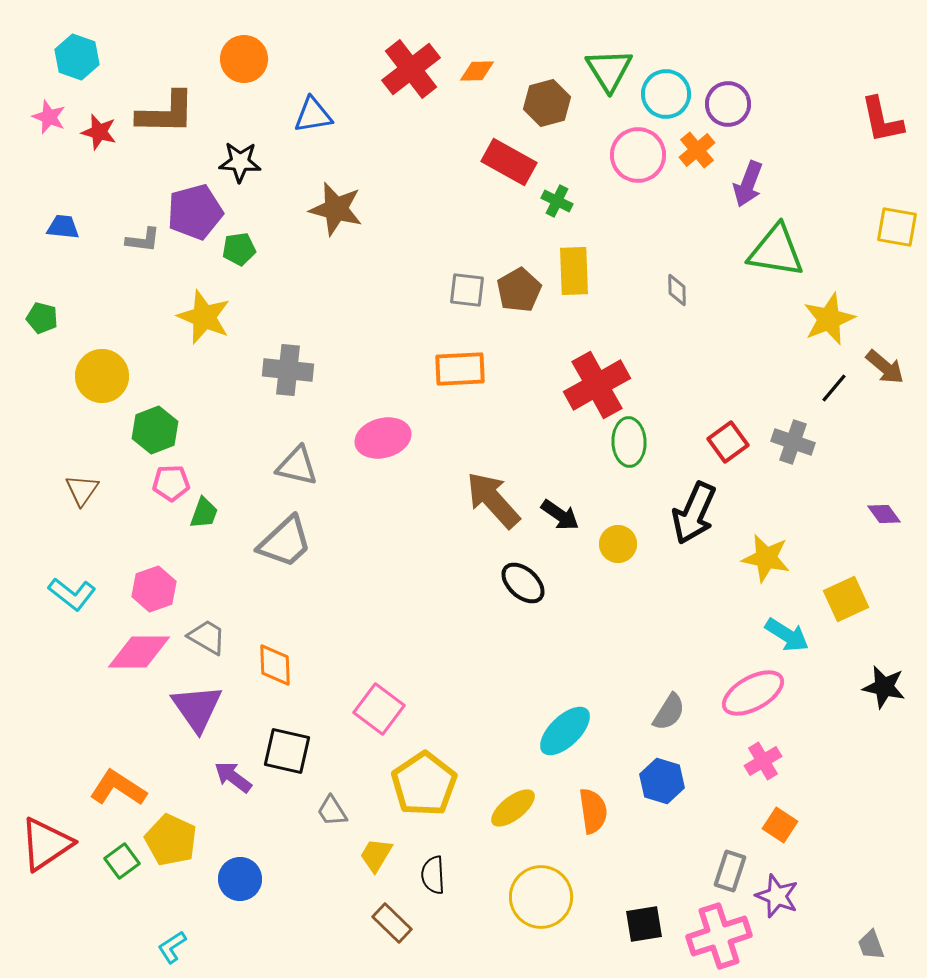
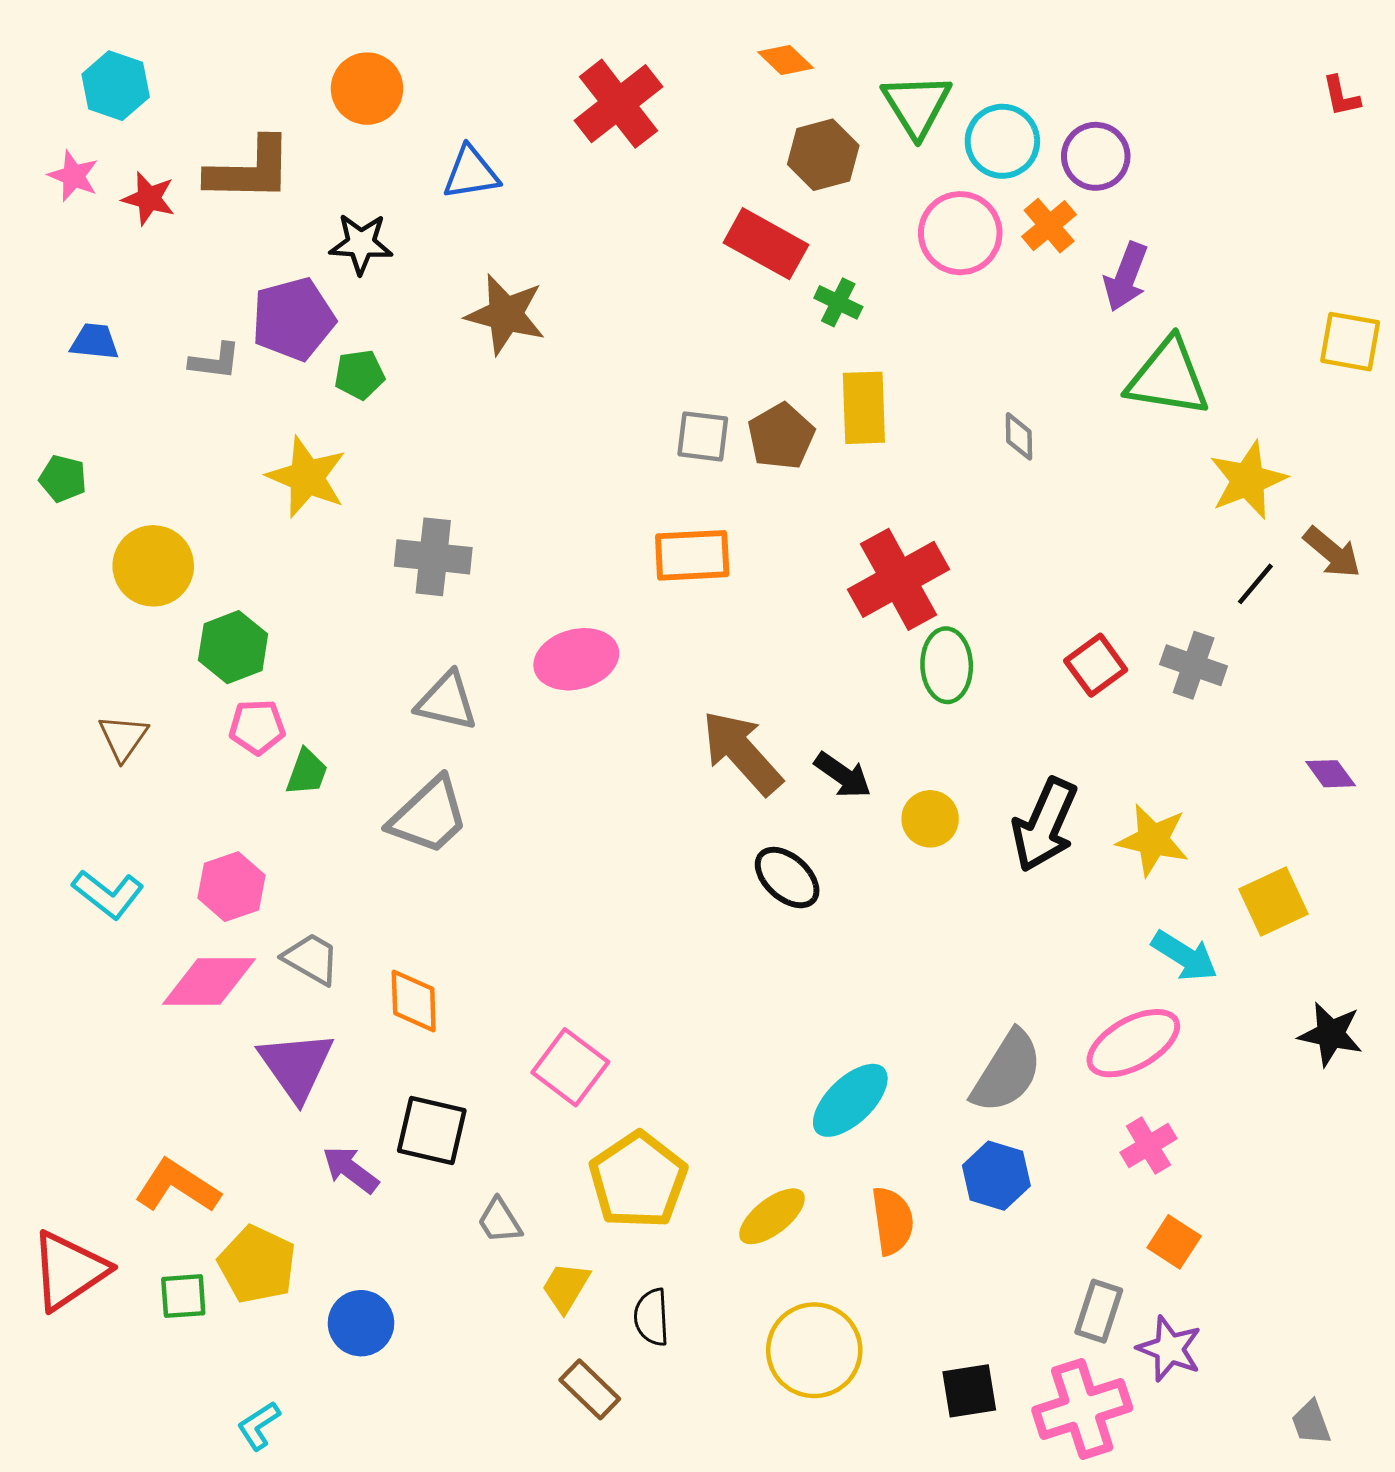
orange diamond: (477, 71) -> (786, 60), moved, turned 45
red L-shape: (882, 120) -> (1341, 96), moved, size x0.6
black arrow: (694, 513) -> (1045, 825), moved
gray semicircle: (669, 712) -> (1007, 1072), size x1.5
green square: (122, 861) -> (183, 1296), turned 32

